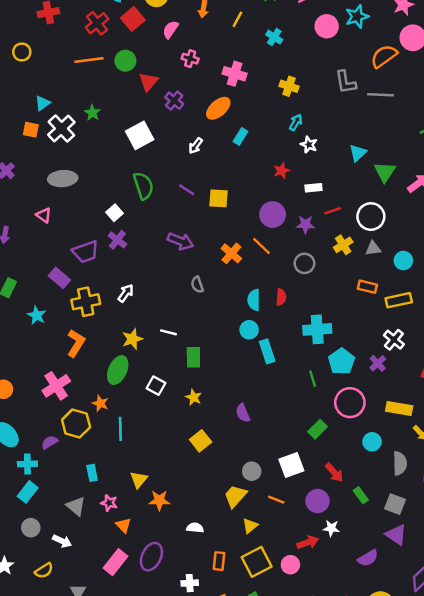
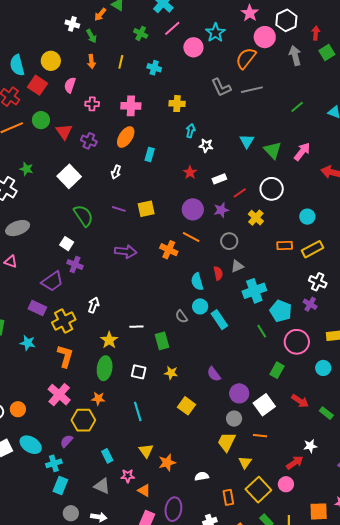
gray triangle: (373, 248) -> (237, 266), moved
gray semicircle: (197, 285) -> (181, 317), moved
cyan line: (120, 429) -> (138, 412), moved
purple circle: (317, 501) -> (239, 393), moved

